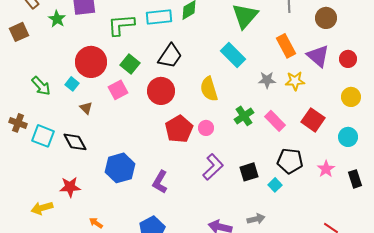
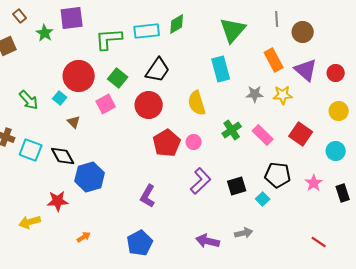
brown circle: (326, 18) -> (303, 32), moved
cyan rectangle: (233, 55) -> (221, 69), turned 30
blue hexagon: (120, 168) -> (90, 177), moved
orange arrow: (96, 223) -> (84, 237), turned 112

